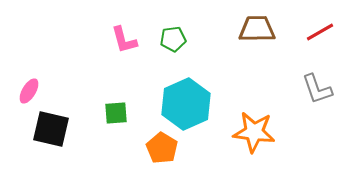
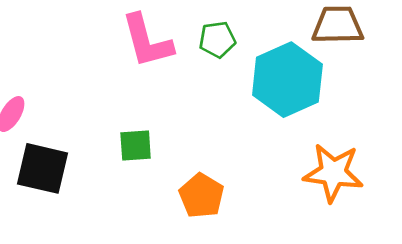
pink L-shape: (124, 40) -> (147, 41), size x1.4
cyan hexagon: (186, 104) -> (287, 80), moved

